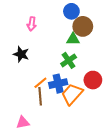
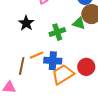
green cross: (69, 60) -> (57, 32), moved
brown line: (40, 96) -> (22, 66), moved

